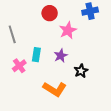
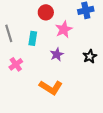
cyan rectangle: (36, 55) -> (33, 38), moved
black star: (81, 71) -> (90, 56), moved

